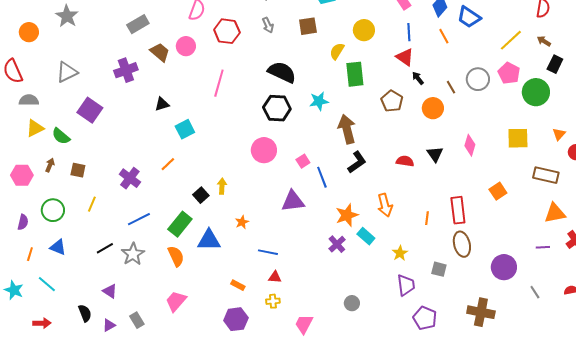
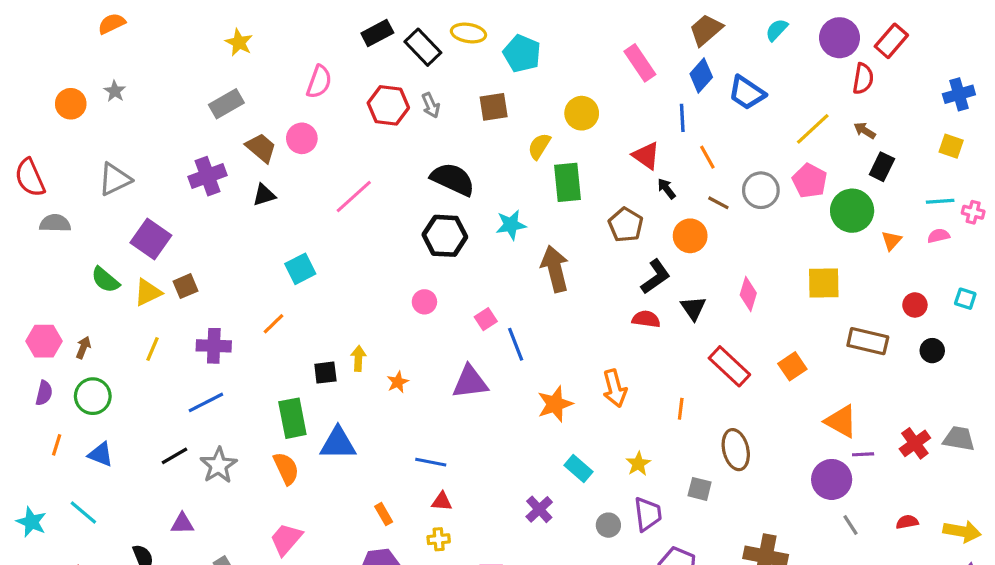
gray star: (67, 16) -> (115, 91), size x0.6
red hexagon: (227, 31) -> (388, 105), moved
orange circle: (29, 32) -> (71, 104), moved
blue line: (409, 32) -> (682, 118), moved
orange line: (444, 36) -> (707, 157), moved
pink line: (219, 83) -> (354, 197), turned 32
brown line: (451, 87) -> (718, 203), turned -32
black triangle: (162, 104) -> (264, 195), moved
yellow triangle: (35, 128) -> (148, 292), moved
orange triangle: (559, 134) -> (891, 241), moved
pink circle: (264, 150) -> (424, 302), size x0.6
black L-shape: (357, 162) -> (656, 277), moved
brown arrow: (50, 165) -> (83, 347), moved
brown square: (78, 170) -> (186, 286), moved, turned -35
purple cross: (130, 178) -> (214, 346), turned -35
black square: (201, 195) -> (325, 373), turned 35
yellow line: (92, 204) -> (152, 349), moved
red rectangle: (458, 210) -> (729, 366), moved, turned -40
orange triangle: (555, 213) -> (841, 421), moved, turned 40
blue line: (139, 219) -> (206, 402), moved
purple semicircle: (23, 222) -> (44, 393), moved
orange star: (242, 222) -> (398, 382), moved
green rectangle: (180, 224) -> (292, 418), turned -50
cyan rectangle: (366, 236) -> (579, 468), moved
purple cross: (337, 244) -> (539, 509), moved
orange line: (30, 254) -> (57, 445), moved
purple circle: (504, 267) -> (832, 479), moved
orange rectangle: (238, 285) -> (384, 514), turned 32
purple triangle: (110, 291) -> (182, 524), turned -35
gray circle: (352, 303) -> (608, 525), moved

